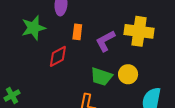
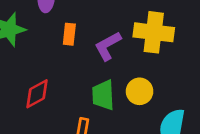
red diamond: (58, 56) -> (37, 94), moved
green trapezoid: (101, 77) -> (103, 95), turned 70

